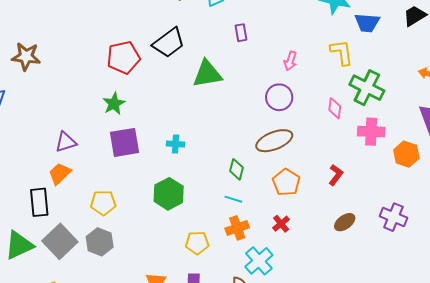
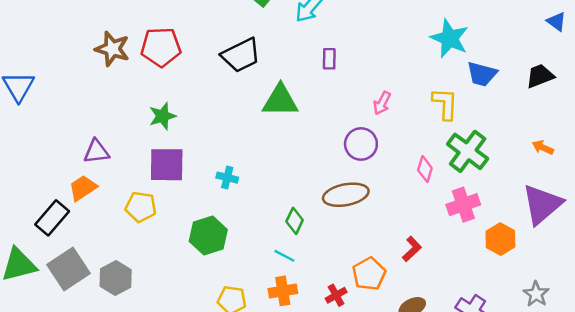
brown star: (26, 56) -> (112, 49), moved
red pentagon: (123, 57) -> (161, 47), moved
pink cross: (371, 132) -> (463, 205), turned -32
orange pentagon: (286, 182) -> (369, 274), moved
black rectangle: (39, 202) -> (52, 218), turned 36
yellow pentagon: (103, 203) -> (141, 207), moved

